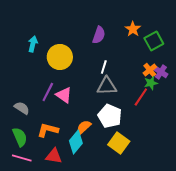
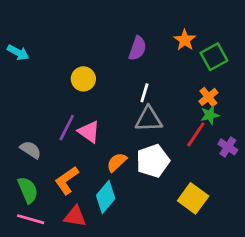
cyan arrow: (33, 44) -> (18, 53), moved, turned 105
yellow circle: (60, 57) -> (83, 79), size x0.7
purple cross: (161, 72) -> (228, 147), moved
white pentagon: (110, 116) -> (153, 161), turned 30
orange semicircle: (84, 127) -> (117, 162), moved
orange L-shape: (48, 130) -> (67, 180), turned -50
yellow square: (119, 143) -> (193, 198), moved

